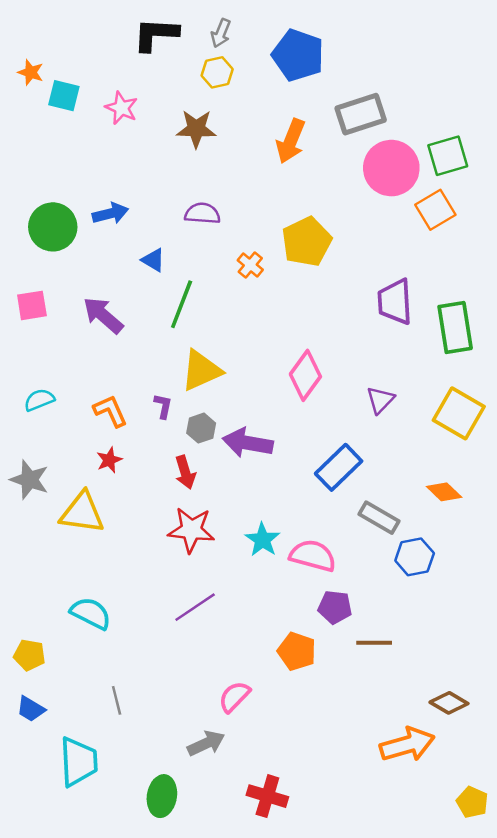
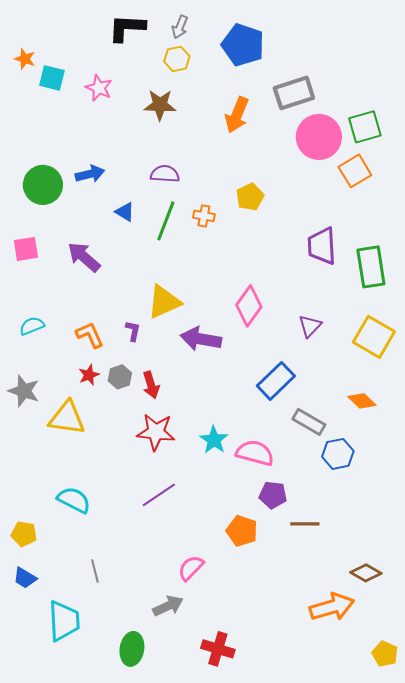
yellow pentagon: (307, 242) -> (250, 197), size x0.7
orange cross: (250, 265) -> (204, 216), turned -30
green line: (182, 304) -> (166, 221), moved
gray hexagon: (201, 428) -> (120, 377), moved
purple arrow: (248, 443) -> (201, 339), moved

